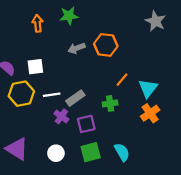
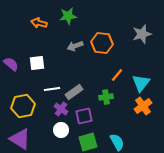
gray star: (156, 21) -> (142, 34), moved, turned 30
orange arrow: (38, 23) -> (39, 23), turned -70
yellow hexagon: (21, 94) -> (23, 106), moved
white circle: (56, 153) -> (61, 130), moved

